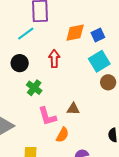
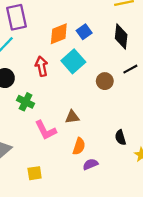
cyan square: (99, 61) -> (73, 61), moved
orange semicircle: (62, 135) -> (79, 146), moved

